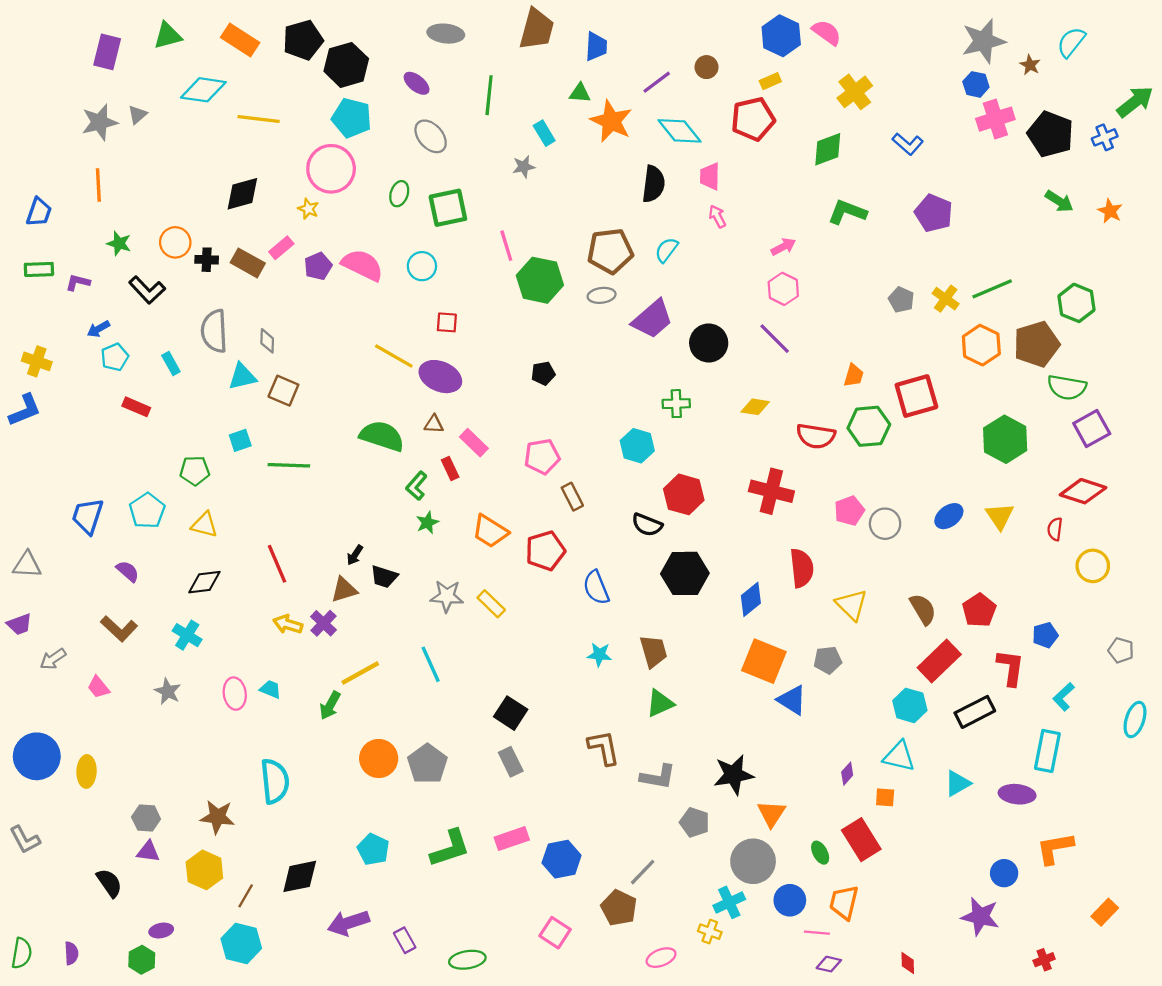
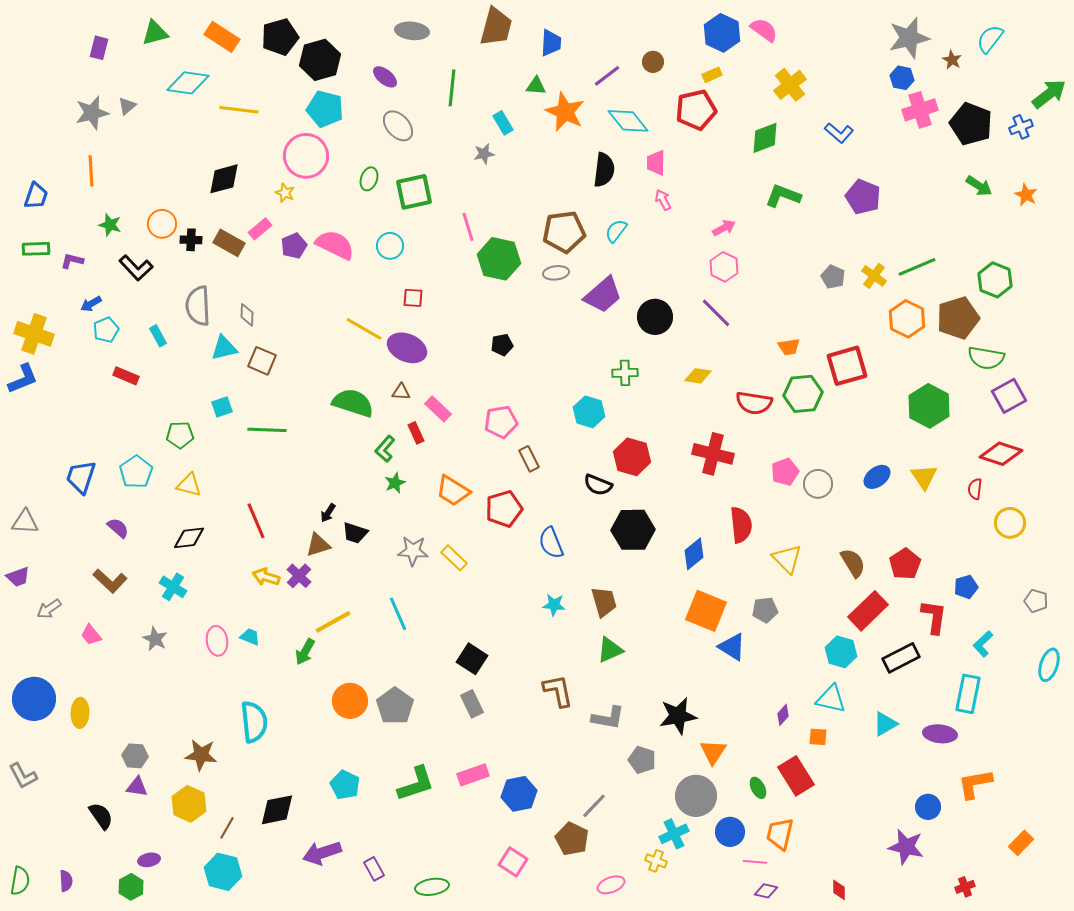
purple rectangle: (107, 52) -> (99, 48), size x0.7
yellow cross: (37, 361) -> (34, 334), size x1.4
orange trapezoid: (854, 375) -> (789, 347), turned 65

